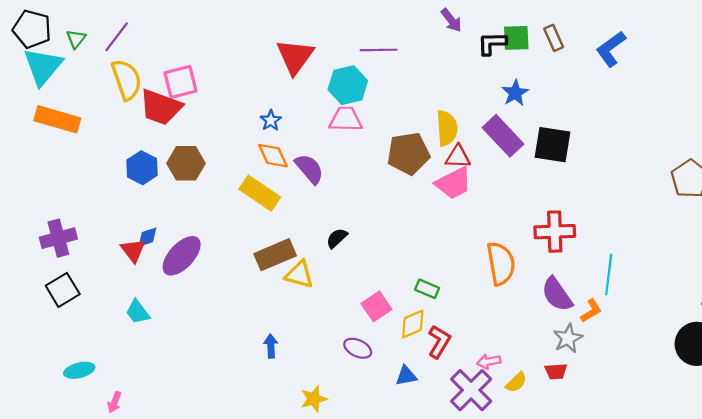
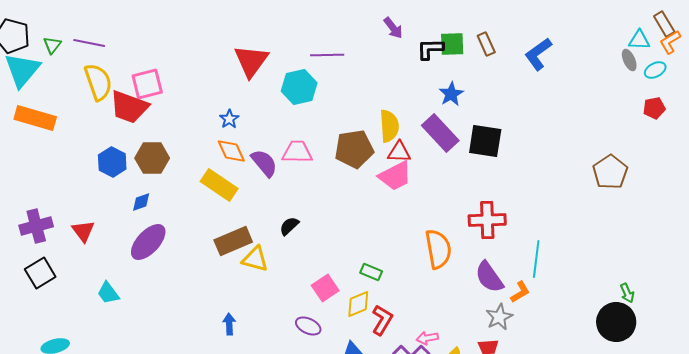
purple line: (117, 37) -> (89, 43), turned 64
pink trapezoid: (346, 119) -> (297, 152), moved
blue diamond: (147, 237) -> (141, 202), moved
red triangle: (133, 250) -> (83, 231), moved

